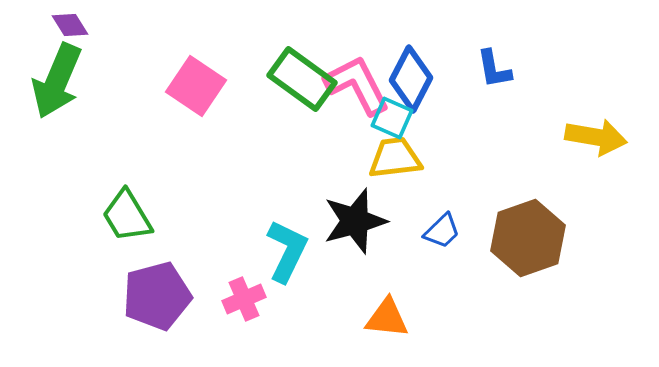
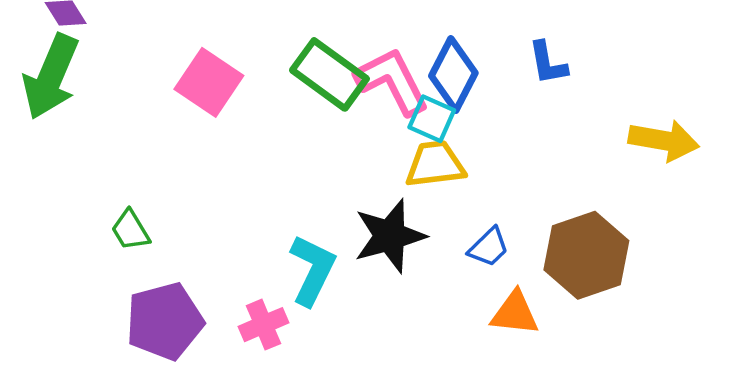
green trapezoid: (127, 216) -> (130, 230), size x0.7
orange triangle: (387, 318) -> (515, 313), moved

